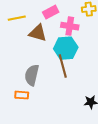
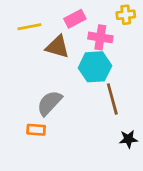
brown line: (63, 66) -> (112, 99), moved
gray semicircle: (32, 75) -> (49, 103), turned 30

